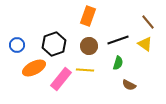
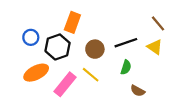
orange rectangle: (88, 16) -> (72, 22), moved
blue circle: (17, 45) -> (31, 37), moved
yellow line: (85, 70) -> (91, 75), turned 36

